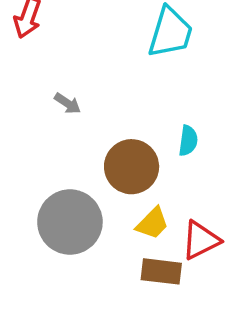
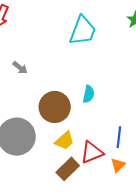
brown rectangle: (161, 271) -> (68, 169), turned -55

